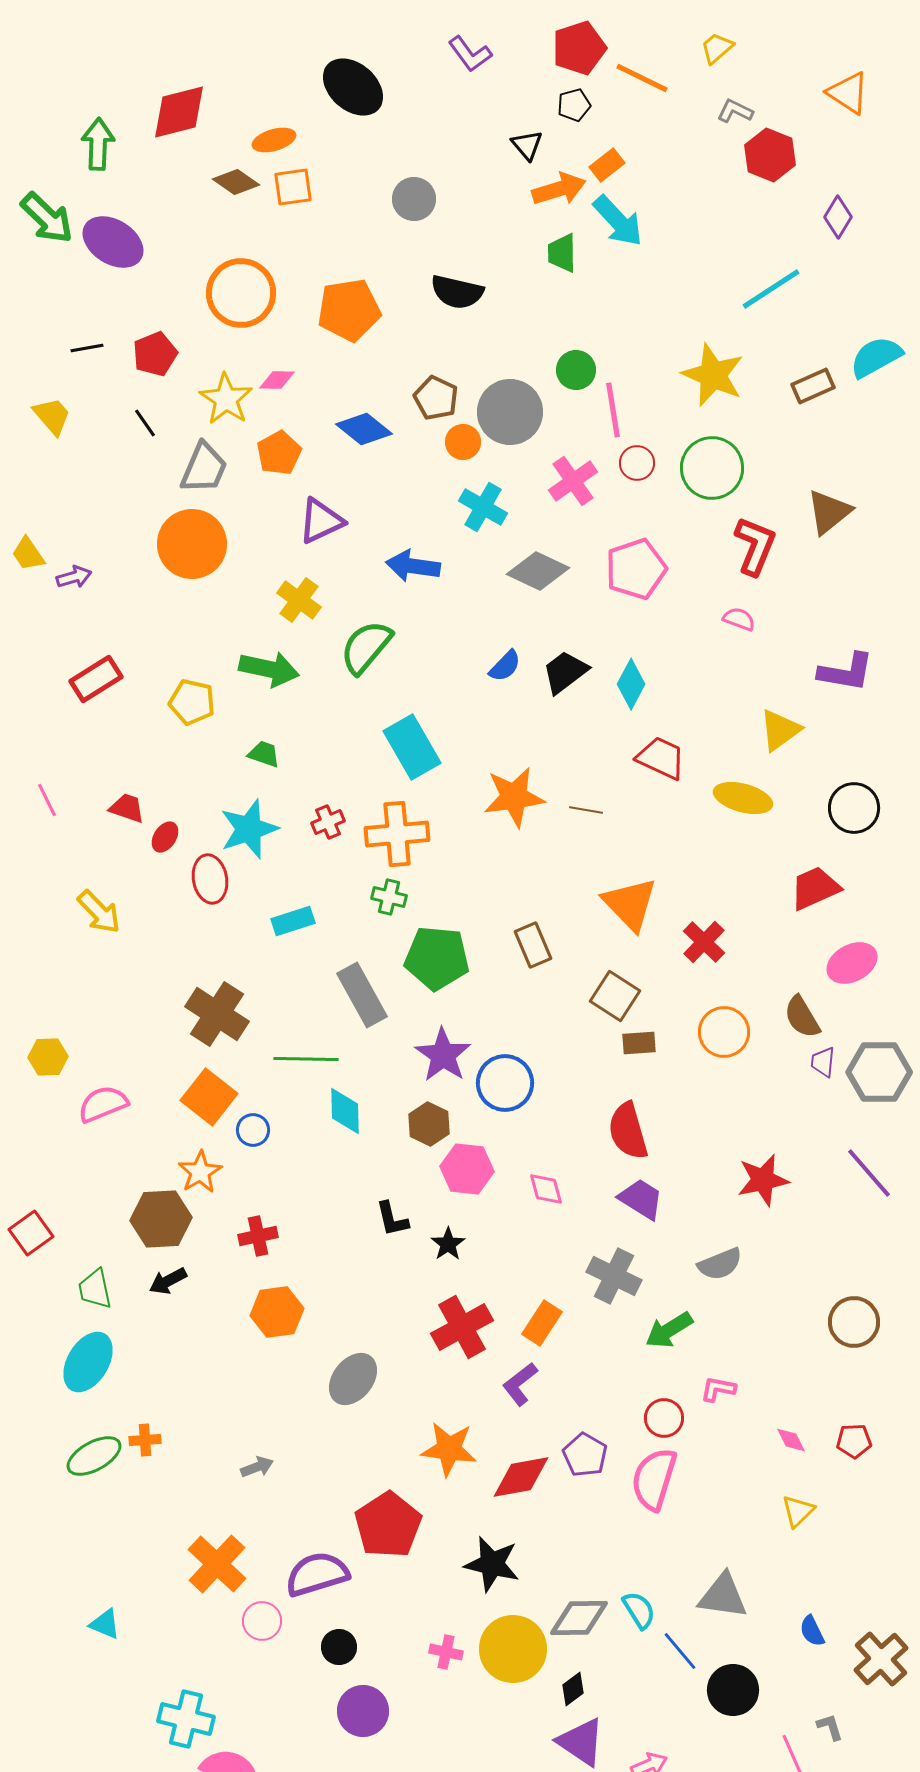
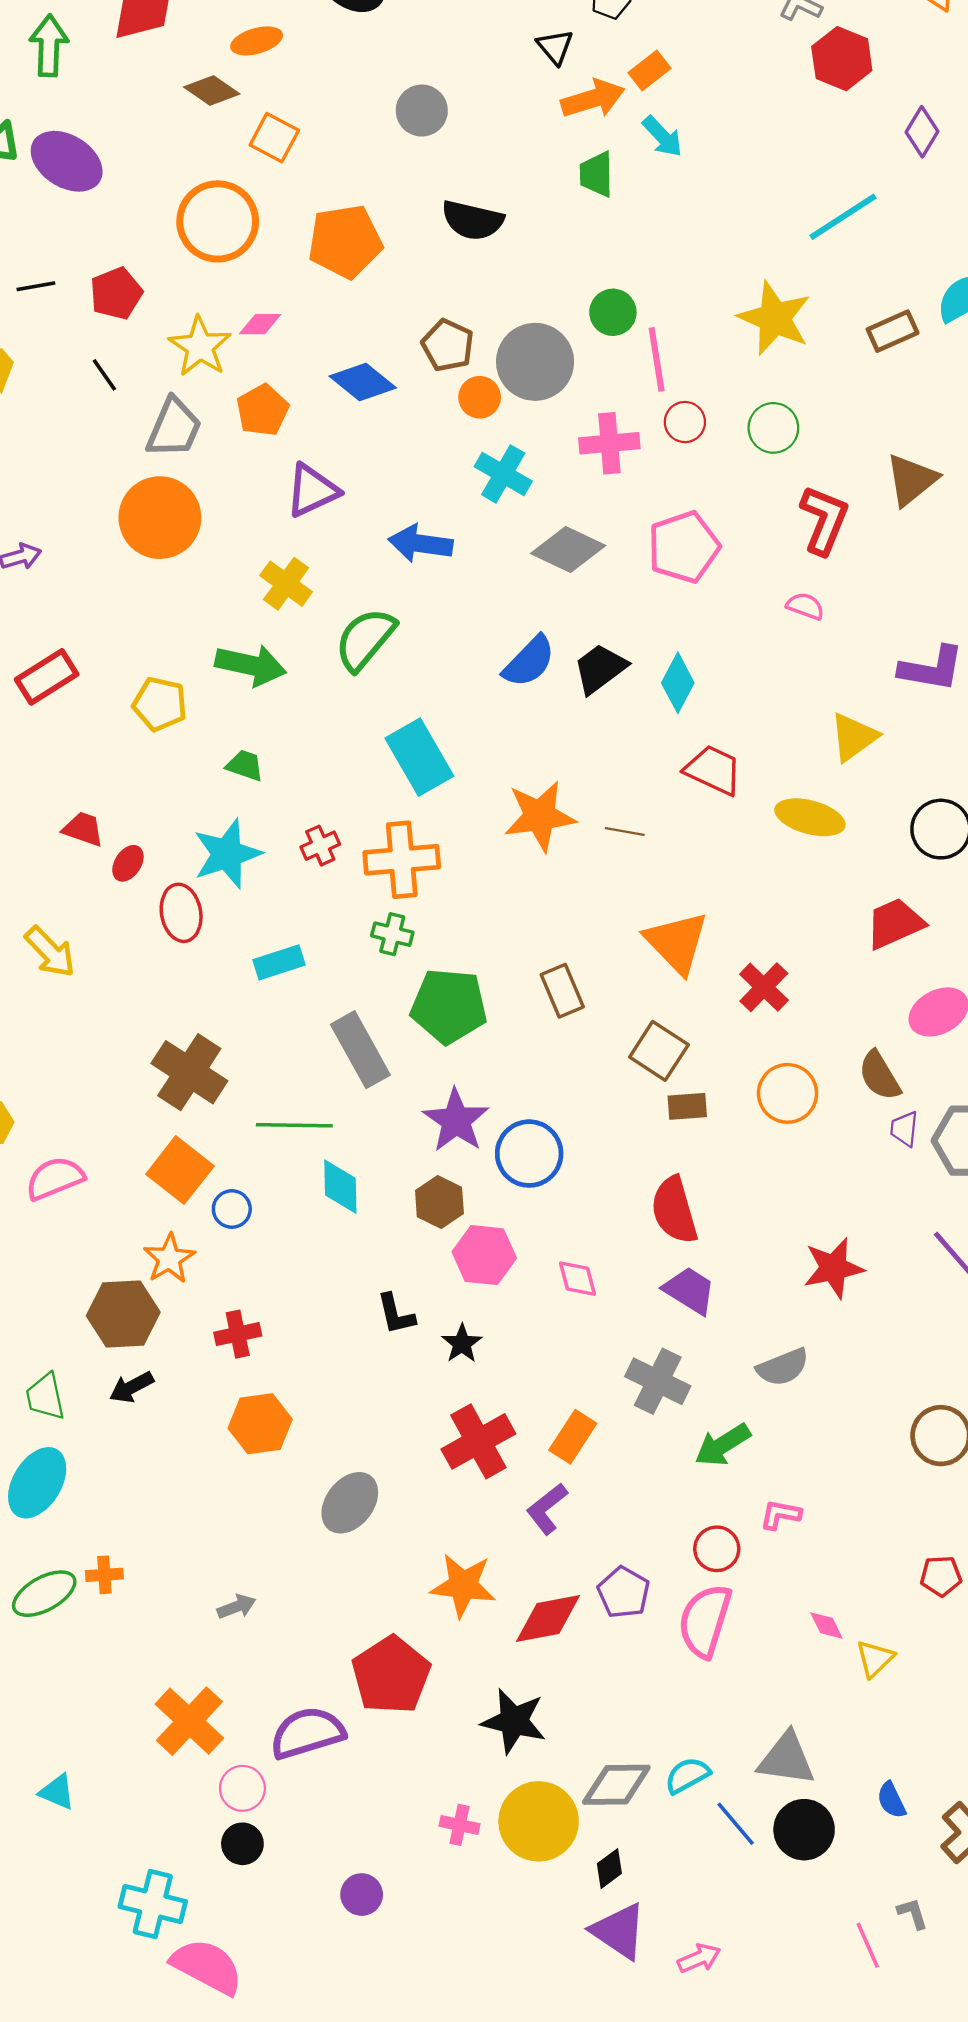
orange square: (293, 187) -> (274, 138), moved, turned 36
cyan arrow: (618, 221) -> (662, 136), size x0.7
green circle: (712, 468) -> (773, 428), size x0.7
pink cross: (573, 481) -> (609, 443), turned 30
blue semicircle: (505, 666) -> (529, 662), size x1.4
pink diamond: (791, 1440) -> (826, 1626), moved
cyan semicircle: (639, 1610) -> (687, 1775), turned -87
black circle: (339, 1647) -> (242, 1844), moved
black circle: (733, 1690) -> (804, 1830), moved
purple circle: (363, 1711) -> (362, 1895), size x0.7

